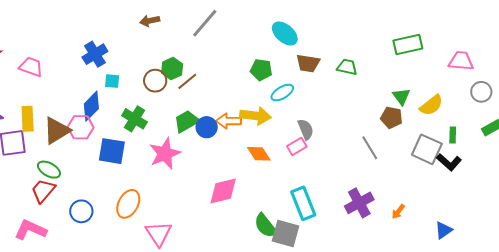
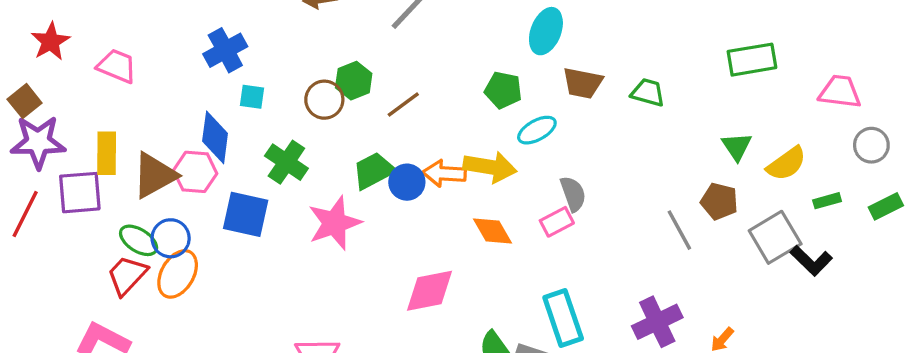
cyan ellipse: (285, 34) -> (546, 31), turned 68
brown line: (187, 81) -> (403, 105), moved
blue diamond: (91, 106) -> (215, 137), turned -40
brown pentagon: (392, 118) -> (719, 201), moved
green rectangle: (453, 135) -> (827, 201), moved, turned 70
gray square: (427, 149) -> (775, 237), turned 32
orange ellipse: (128, 204) -> (178, 274), moved
blue circle: (81, 211) -> (171, 238), moved

